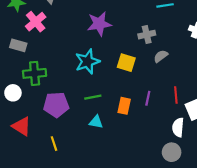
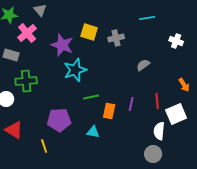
purple star: (99, 24) -> (62, 45), moved, turned 30
gray cross: (147, 35) -> (116, 38), moved
yellow square: (126, 63) -> (89, 32), moved
green line: (93, 97) -> (91, 97), moved
purple pentagon: (56, 105) -> (59, 120), moved
cyan triangle: (96, 122) -> (93, 132), moved

